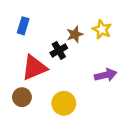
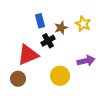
blue rectangle: (23, 26) -> (40, 21), moved, turned -32
yellow circle: (64, 103) -> (60, 76), moved

